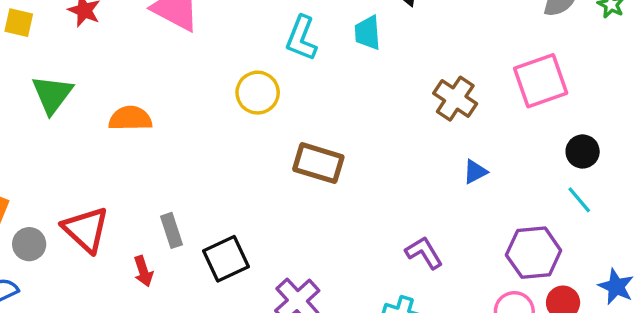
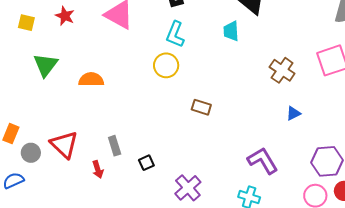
cyan L-shape: (301, 38) -> (175, 34), moved
brown rectangle: (318, 163) -> (201, 107), size x0.7
purple L-shape: (424, 253) -> (263, 161), size x1.4
black square: (226, 259) -> (146, 163), size x0.6

